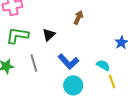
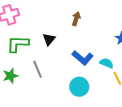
blue L-shape: (68, 62) -> (83, 58), moved

